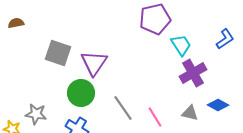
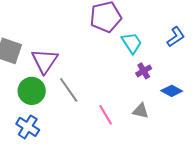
purple cross: (193, 73) -> (144, 71), size x0.6
blue diamond: (218, 105) -> (172, 91), moved
gray line: (123, 108) -> (69, 90), moved

